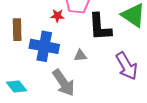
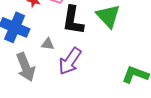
purple arrow: (127, 66) -> (70, 61), moved, turned 52

